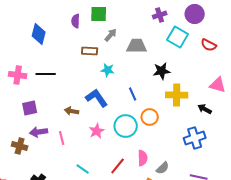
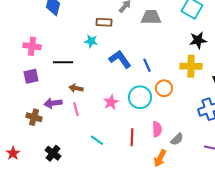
cyan star: (108, 70) -> (91, 41), moved
black star: (162, 71) -> (198, 40), moved
black line: (46, 74) -> (63, 62), moved
blue L-shape: (97, 98) -> (120, 59), moved
purple square: (30, 108) -> (31, 76), moved
brown arrow: (72, 111) -> (76, 88), moved
red line: (118, 166) -> (132, 137), turned -36

